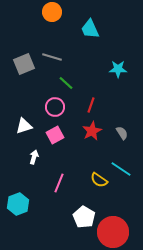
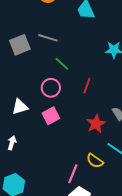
red star: (92, 131) -> (96, 124), moved
white arrow: (34, 157) -> (12, 143), moved
pink line: (59, 183) -> (73, 174), moved

